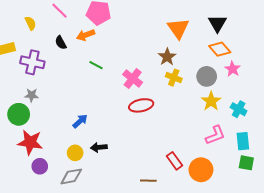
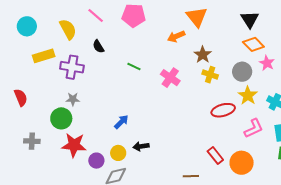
yellow semicircle: (30, 23) -> (68, 29), size x1.5
orange triangle: (178, 28) -> (197, 17), moved
orange arrow: (86, 35) -> (176, 36), moved
red ellipse: (141, 105) -> (223, 110), moved
purple circle: (40, 166) -> (96, 161), moved

